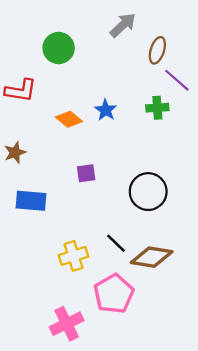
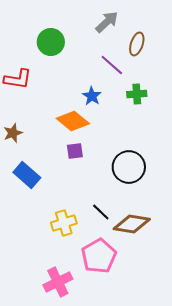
purple line: (177, 80) -> (112, 65), moved
orange diamond: (69, 119) -> (73, 121), moved, size x1.4
blue rectangle: (31, 201) -> (27, 175), turned 36

